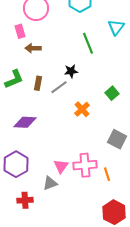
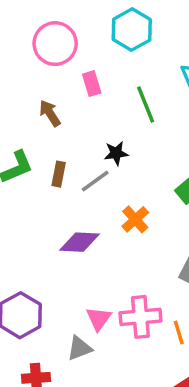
pink rectangle: (20, 31) -> (92, 84), moved
brown arrow: (33, 48) -> (50, 113), turned 56
purple diamond: (25, 122) -> (80, 242), moved

